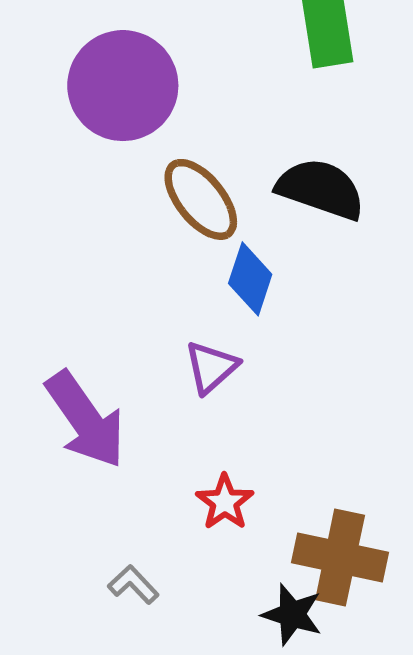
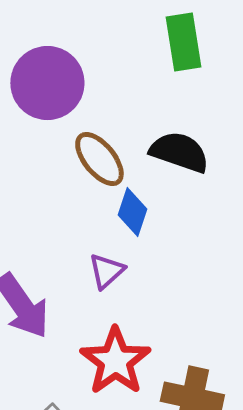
red star: (225, 502) -> (115, 361), size x1.8

